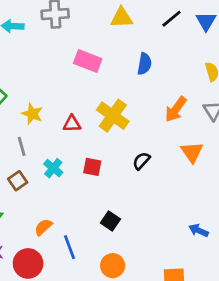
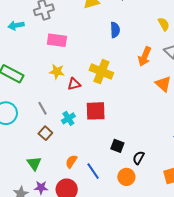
pink rectangle: (88, 61) -> (57, 40), moved
yellow star: (32, 114) -> (57, 72), moved
black semicircle: (141, 161) -> (139, 158), moved
red square: (92, 167) -> (96, 111), size x1.5
cyan cross: (53, 168) -> (68, 118), turned 32

